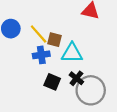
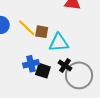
blue cross: (41, 55) -> (31, 64), moved

